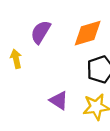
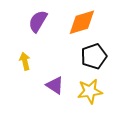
yellow arrow: (16, 59) -> (25, 61), moved

